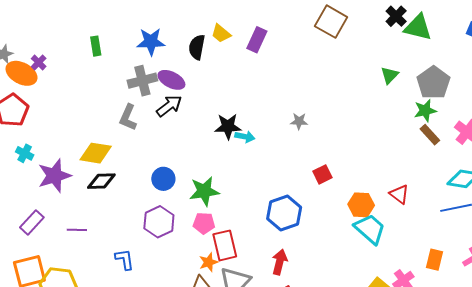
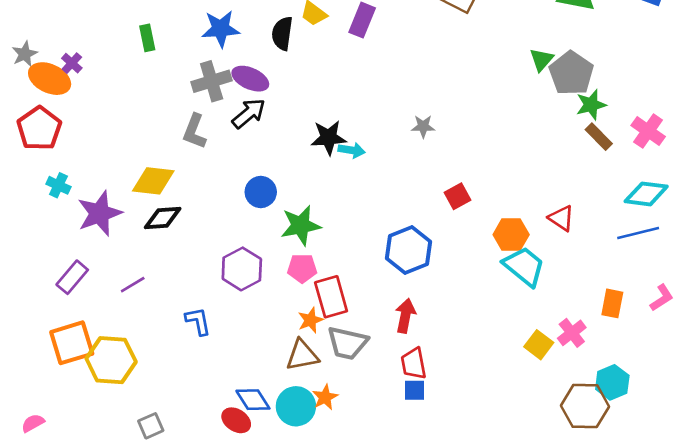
gray pentagon: (433, 83) -> (571, 73), moved
blue circle: (163, 179) -> (261, 192), moved
purple line: (77, 230) -> (133, 285), turned -30

